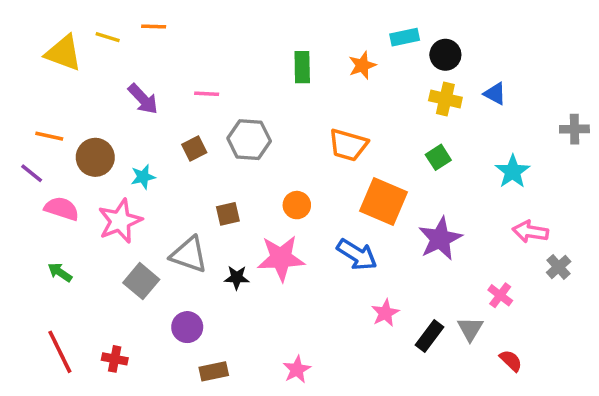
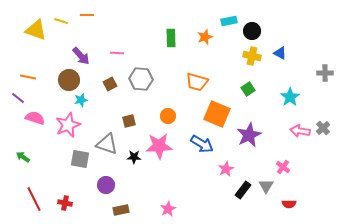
brown circle: (95, 157) -> (69, 80), moved
gray cross: (559, 267) -> (323, 128), moved
green arrow: (60, 272) -> (23, 157), moved
gray square: (141, 281) -> (80, 159), turned -30
pink star: (385, 313) -> (226, 169), moved
red semicircle: (511, 361) -> (289, 204), turned 136

